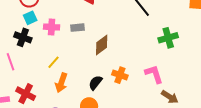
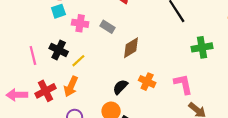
gray rectangle: (78, 28) -> (108, 27), turned 32
black cross: (23, 37) -> (59, 50), moved
orange arrow: (61, 83) -> (71, 86), moved
red cross: (26, 94) -> (46, 91), turned 30

